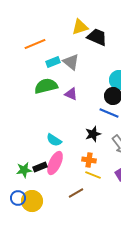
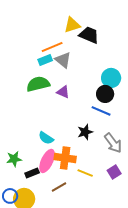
orange line: (35, 44) -> (52, 47), moved
orange cross: (89, 160) -> (65, 158), moved, size x1.5
black rectangle: (40, 167) -> (32, 173), moved
green star: (24, 170) -> (14, 159), moved
brown line: (76, 193) -> (59, 187), moved

